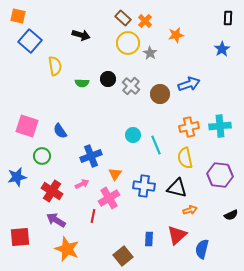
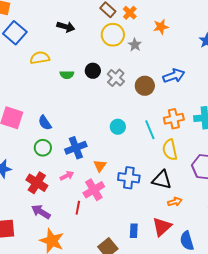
yellow semicircle: (55, 66) -> (40, 58), turned -90
cyan line: (156, 145) -> (150, 130), moved
green circle: (42, 156) -> (43, 148), moved
blue semicircle: (202, 249) -> (187, 241), turned -30

